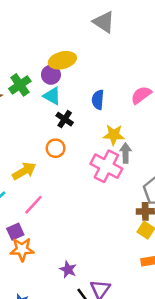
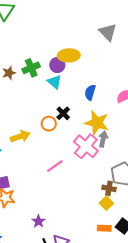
black cross: (65, 119) -> (63, 113), moved
yellow star: (114, 135) -> (97, 123), size x1.4
pink line: (33, 205) -> (55, 166), moved

